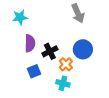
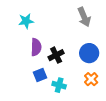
orange cross: (66, 64) -> (91, 79), moved
cyan cross: (63, 83) -> (59, 85), moved

